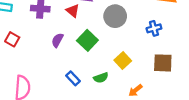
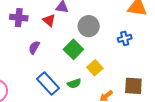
green square: (87, 40) -> (73, 49), moved
brown square: (163, 63) -> (133, 86), moved
blue rectangle: (73, 78) -> (48, 83), size x1.6

